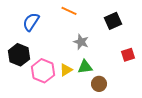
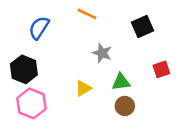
green triangle: (85, 67) -> (121, 82), moved
pink hexagon: (43, 71) -> (31, 103), moved

